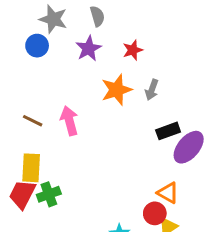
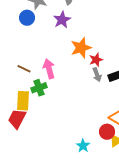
red star: (133, 50) -> (96, 60), moved
gray arrow: (152, 90) -> (97, 75), moved, turned -40
green cross: (49, 194) -> (39, 88), moved

